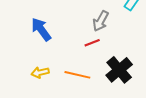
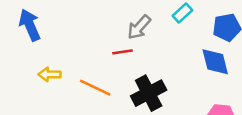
blue arrow: (41, 29) -> (30, 25), moved

